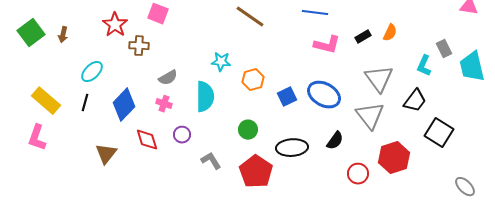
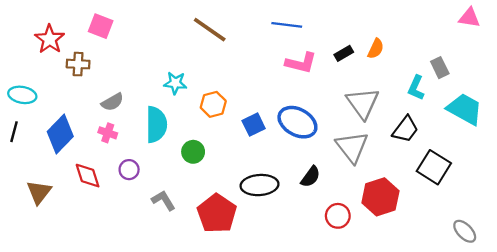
cyan trapezoid: (472, 67) -> (465, 109), moved, turned 132
cyan ellipse: (92, 72) -> (22, 95), turned 55
green circle: (248, 130) -> (193, 152), moved

